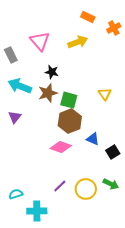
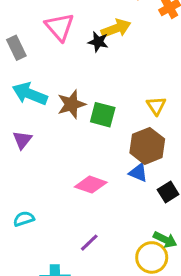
black star: (52, 72) -> (98, 42), moved
brown hexagon: (70, 121) -> (147, 146), moved
yellow circle: (86, 189) -> (152, 257), moved
cyan semicircle: (16, 194) -> (24, 219), moved

